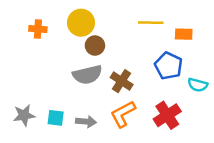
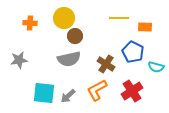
brown cross: (122, 81) -> (106, 64), moved
gray star: (24, 115) -> (19, 60), moved
cyan square: (56, 118) -> (44, 93), size x1.6
gray arrow: (86, 122) -> (68, 96), turned 133

